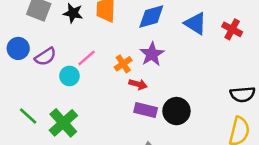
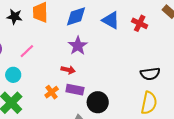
orange cross: (123, 64) -> (52, 92), moved
cyan circle: (69, 76) -> (13, 75), moved
black circle: (176, 111) -> (98, 102), moved

